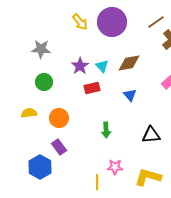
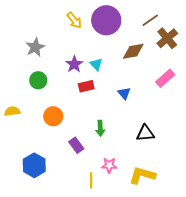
gray star: (41, 49) -> (35, 47), turned -30
brown diamond: (129, 63) -> (133, 51), moved
yellow semicircle: (29, 113) -> (12, 111), moved
purple rectangle: (59, 147) -> (76, 145), moved

